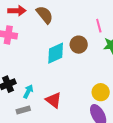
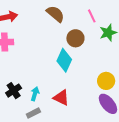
brown semicircle: (45, 15) -> (55, 14), moved
cyan diamond: (56, 53) -> (64, 60), moved, turned -30

